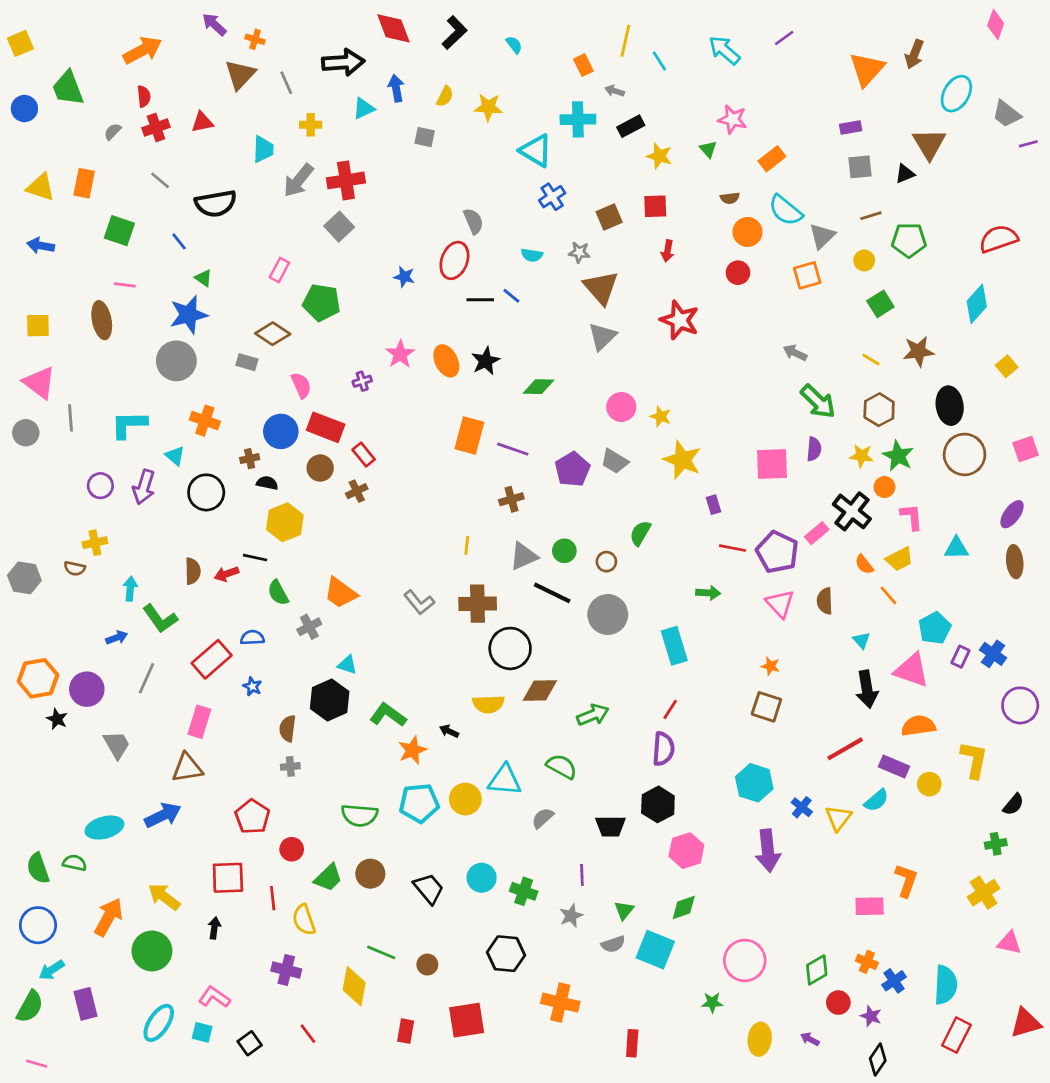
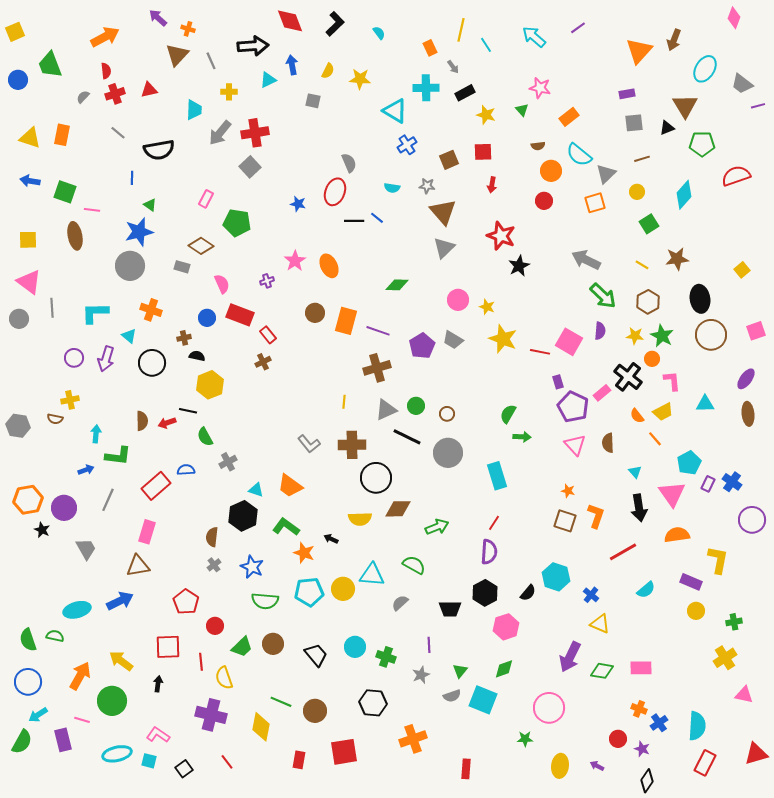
gray arrow: (615, 91) -> (453, 67), turned -144
green square: (119, 231) -> (65, 192), moved
green pentagon: (909, 240) -> (702, 144), moved
blue line: (179, 241) -> (132, 178), turned 40
cyan diamond: (977, 304) -> (684, 195), moved
gray arrow: (795, 353) -> (586, 260), size x1.6
black star: (486, 361) -> (519, 266), moved
blue circle: (281, 431) -> (207, 318), size x0.7
pink square: (772, 464) -> (569, 342), turned 32
brown circle: (320, 468) -> (315, 313), moved
brown cross: (511, 499) -> (377, 368), size x1.5
purple rectangle: (714, 505) -> (558, 382), moved
green semicircle: (640, 533) -> (508, 414), moved
red line: (733, 548) -> (540, 352), moved
orange trapezoid: (341, 593) -> (290, 486), moved
green L-shape: (160, 619) -> (118, 456), turned -48
pink triangle: (912, 670) -> (672, 494), turned 36
blue star: (252, 686) -> (252, 567), moved, size x1.6
orange star: (412, 750) -> (304, 553), turned -30
gray cross: (290, 766) -> (214, 565), turned -32
purple rectangle: (894, 766) -> (691, 582), moved
yellow circle: (929, 784) -> (696, 611), moved
black semicircle: (1013, 804) -> (528, 593), moved
yellow triangle: (838, 818) -> (600, 624), moved, turned -45
purple arrow: (768, 851) -> (570, 657), moved, turned 32
orange L-shape: (906, 880) -> (596, 516), moved
brown circle: (427, 965) -> (315, 711), size x1.5
purple cross: (286, 970) -> (211, 715), size x1.4
green diamond: (817, 970) -> (602, 671), moved, turned 40
orange cross: (560, 1003) -> (413, 739), turned -32
cyan ellipse: (159, 1023) -> (117, 754), turned 44
pink line: (37, 1064) -> (82, 720), moved

